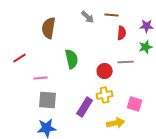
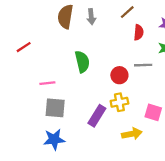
brown line: (112, 15) -> (127, 12), turned -48
gray arrow: (88, 17) -> (91, 17), moved, turned 40
brown semicircle: (49, 28) -> (65, 17), moved
red line: (20, 58) -> (24, 47), moved

